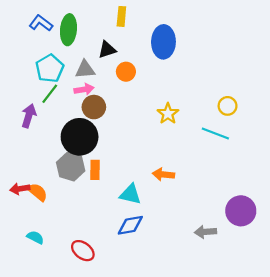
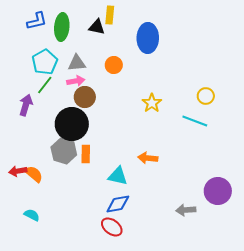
blue L-shape: (41, 23) -> (37, 21), turned 130
black triangle: (107, 50) -> (97, 27), moved, turned 30
red ellipse: (83, 251) -> (112, 227), moved

